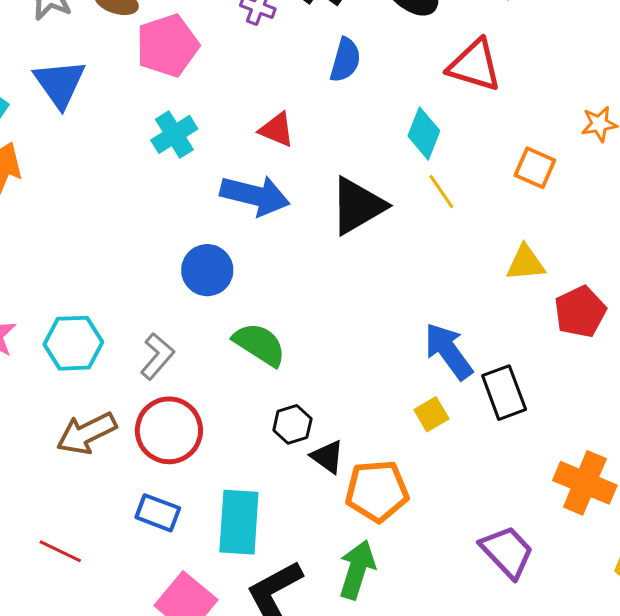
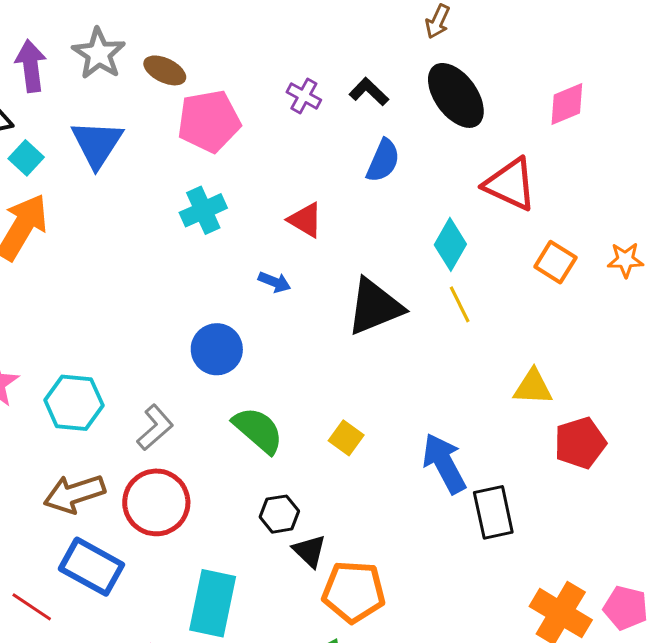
orange square: (535, 168) -> (555, 262), moved
blue arrow: (255, 195) -> (275, 282), size x0.5
yellow square: (431, 414) -> (346, 438), moved, turned -32
blue rectangle: (158, 513) -> (92, 567), moved, size x1.4

